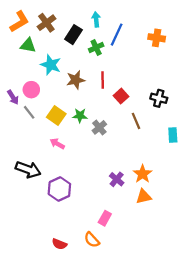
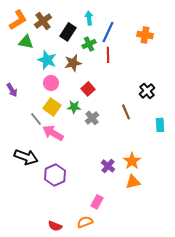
brown star: (76, 80) -> (73, 63), moved
red line: (103, 80) -> (108, 55), moved
pink circle: (31, 90) -> (51, 83), moved
red square: (121, 96) -> (88, 89), moved
black cross: (159, 98) -> (147, 91), turned 35
gray line: (29, 112) -> (36, 119), moved
pink arrow: (57, 144) -> (53, 133), size x1.5
orange semicircle: (92, 240) -> (85, 222), turned 112

